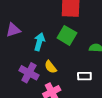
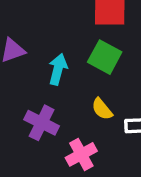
yellow semicircle: (51, 67) -> (102, 109), moved

